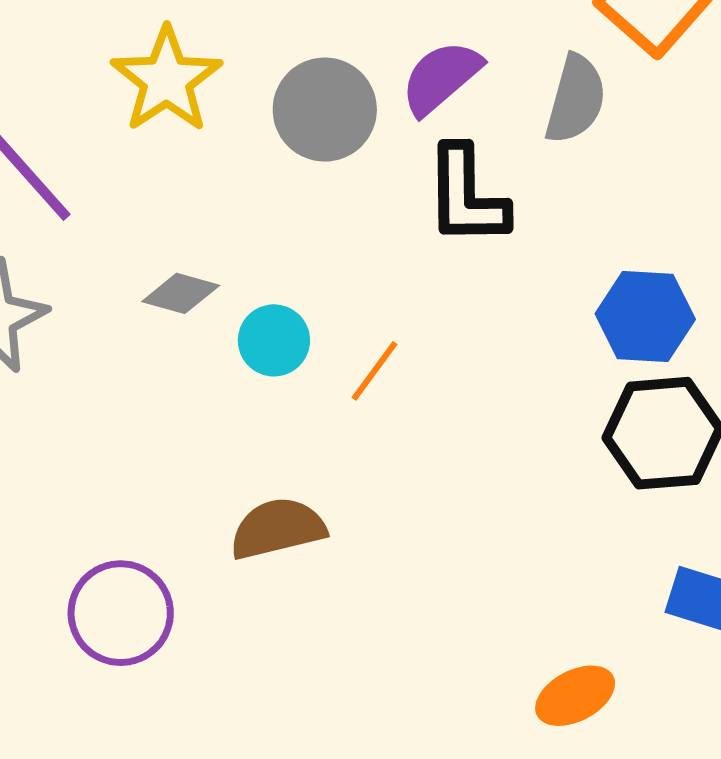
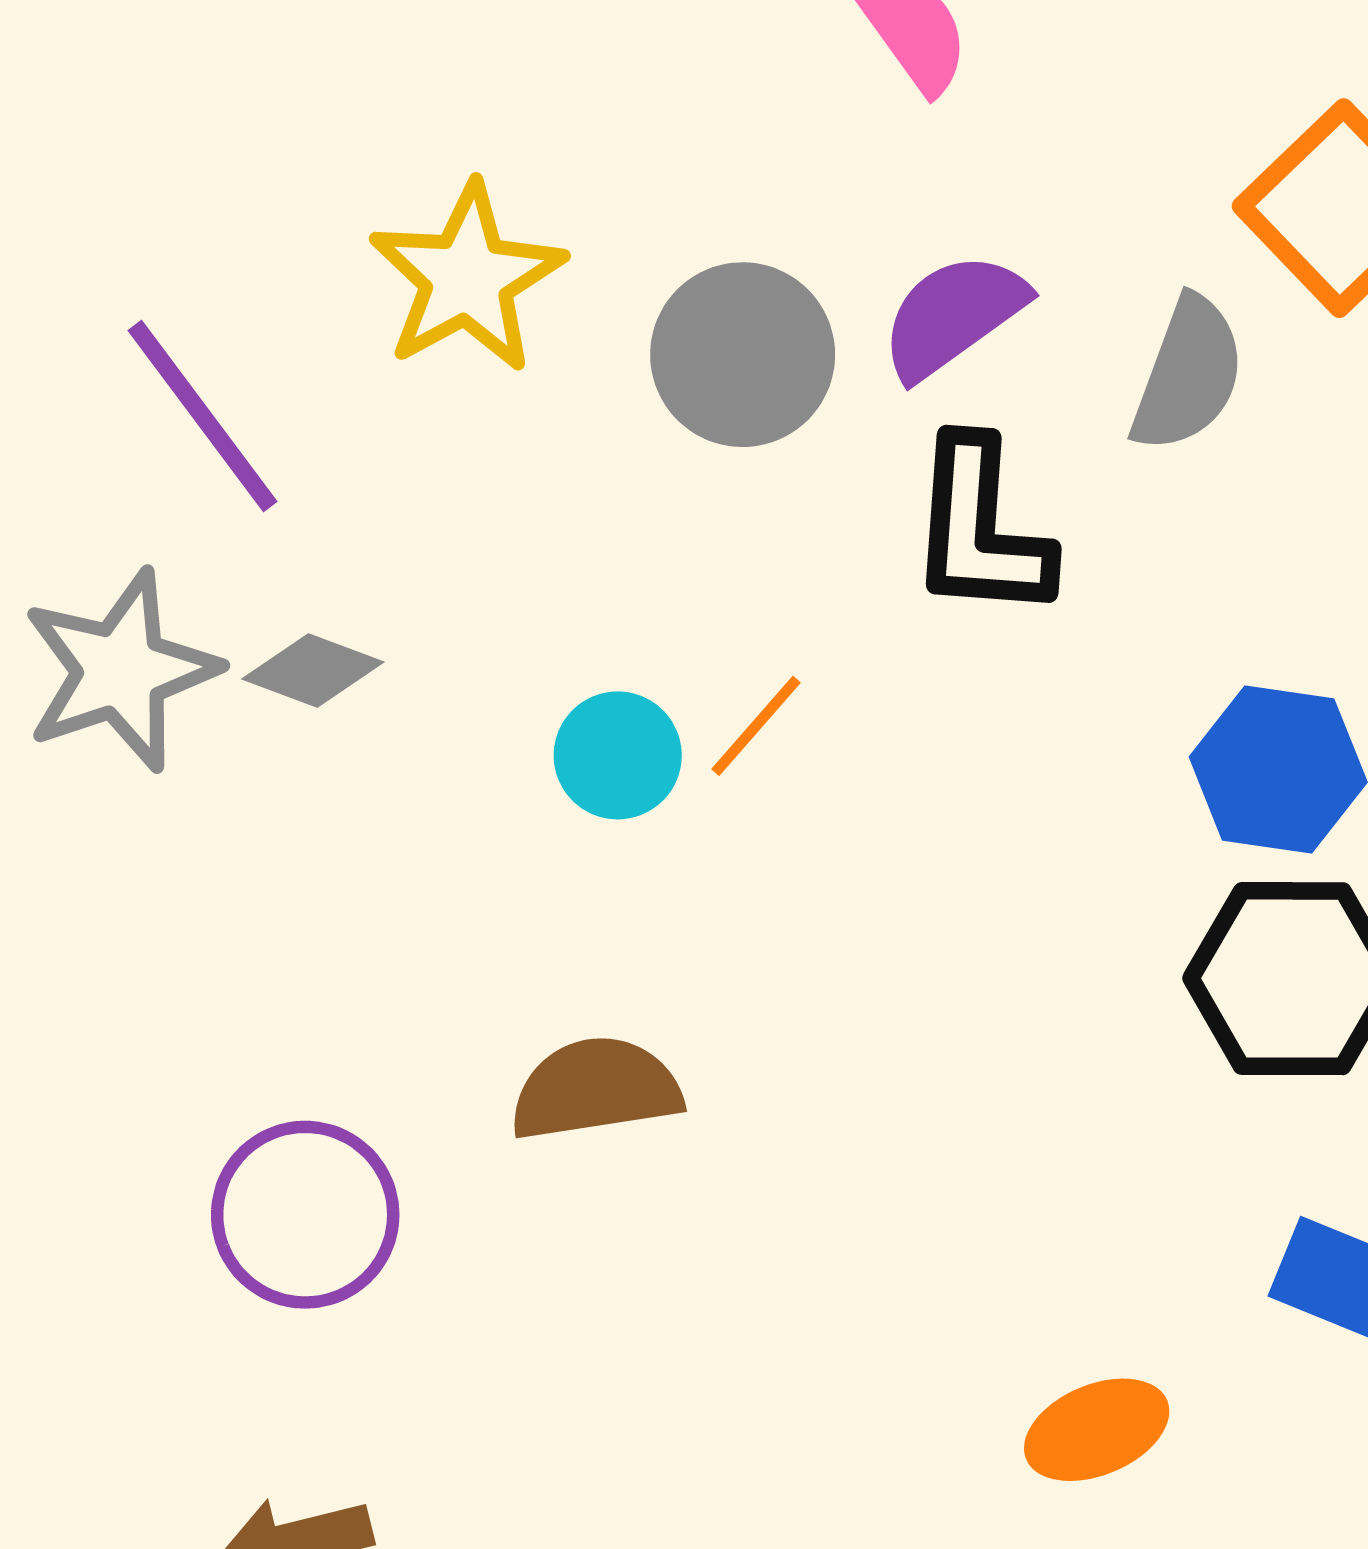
gray diamond: (181, 293) -> (313, 671), moved
orange line: (375, 371) -> (756, 726), moved

